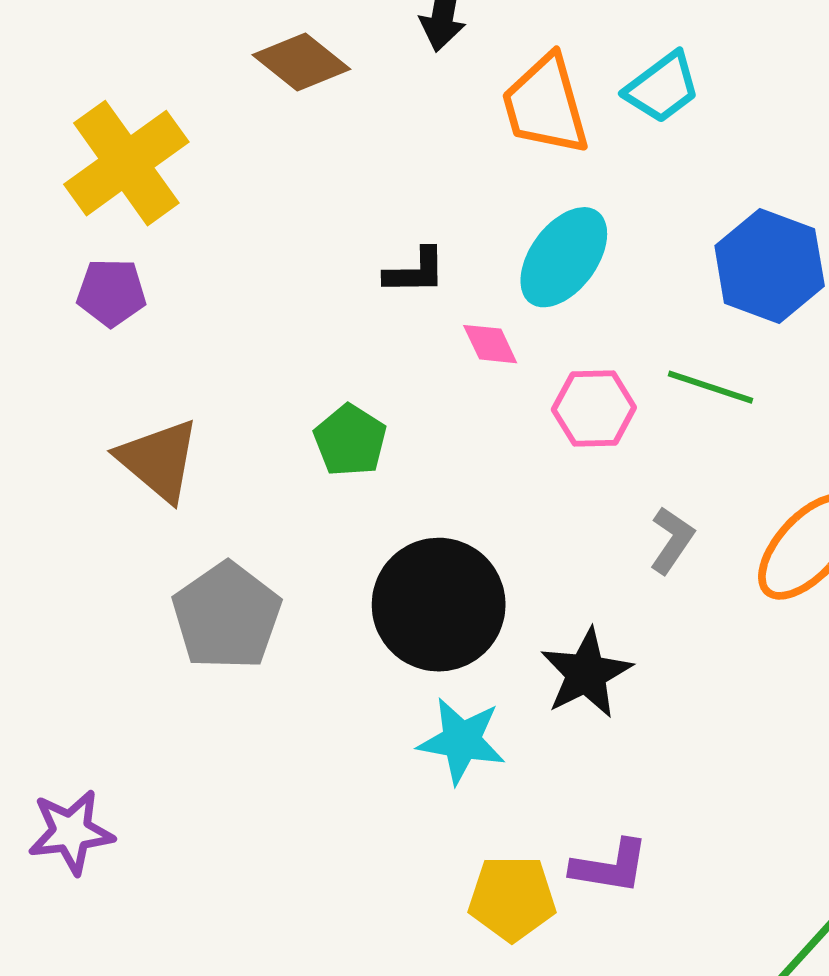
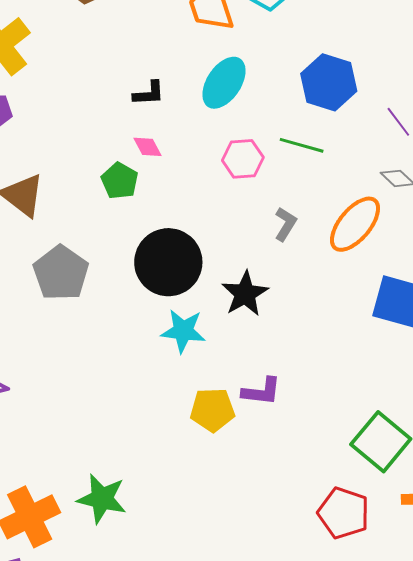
pink diamond: (490, 344) -> (148, 147), moved

